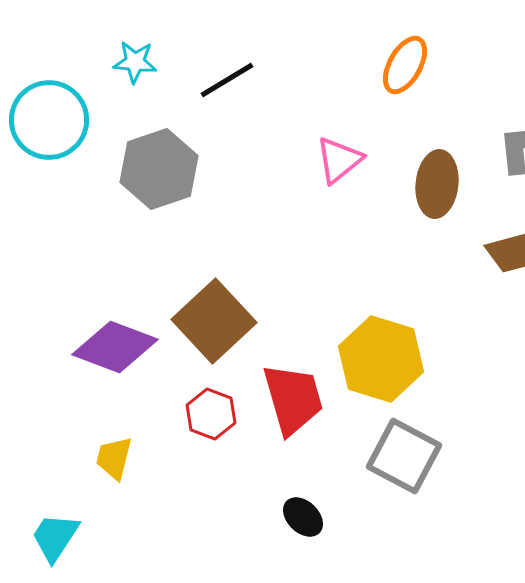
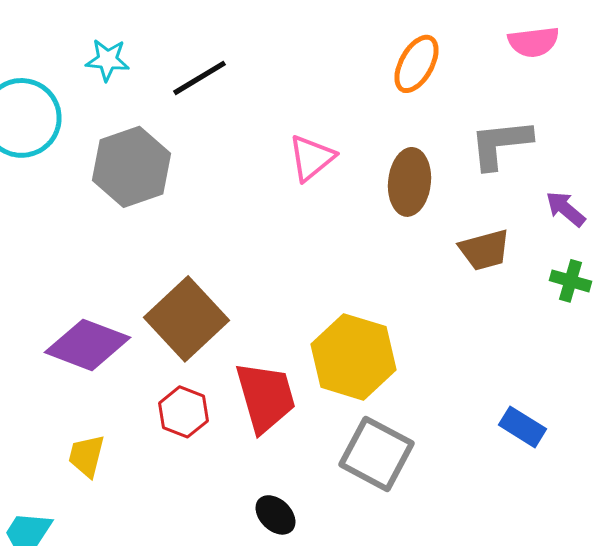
orange ellipse: (405, 65) -> (416, 64), moved

